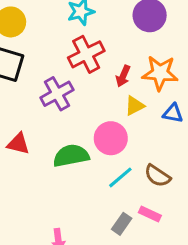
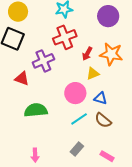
blue triangle: (173, 113) -> (100, 98), moved
red triangle: (18, 144) -> (22, 79), moved
green semicircle: (71, 156) -> (36, 110), moved
pink rectangle: (150, 214) -> (107, 156), moved

